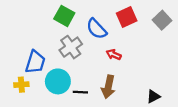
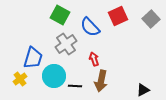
red arrow: (114, 55) -> (94, 59), moved, turned 48
yellow cross: (21, 85) -> (20, 79), turned -32

